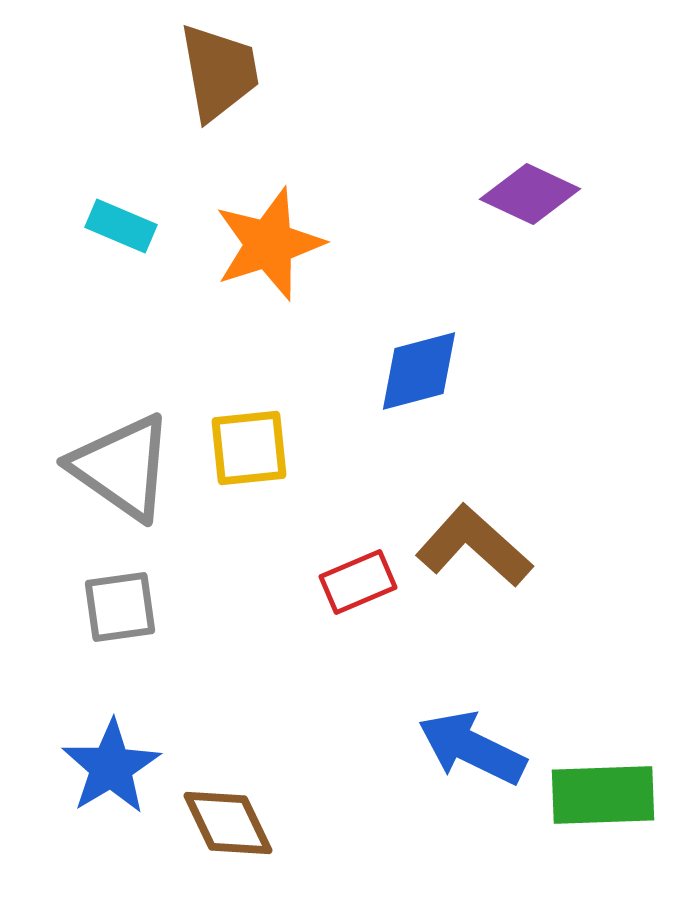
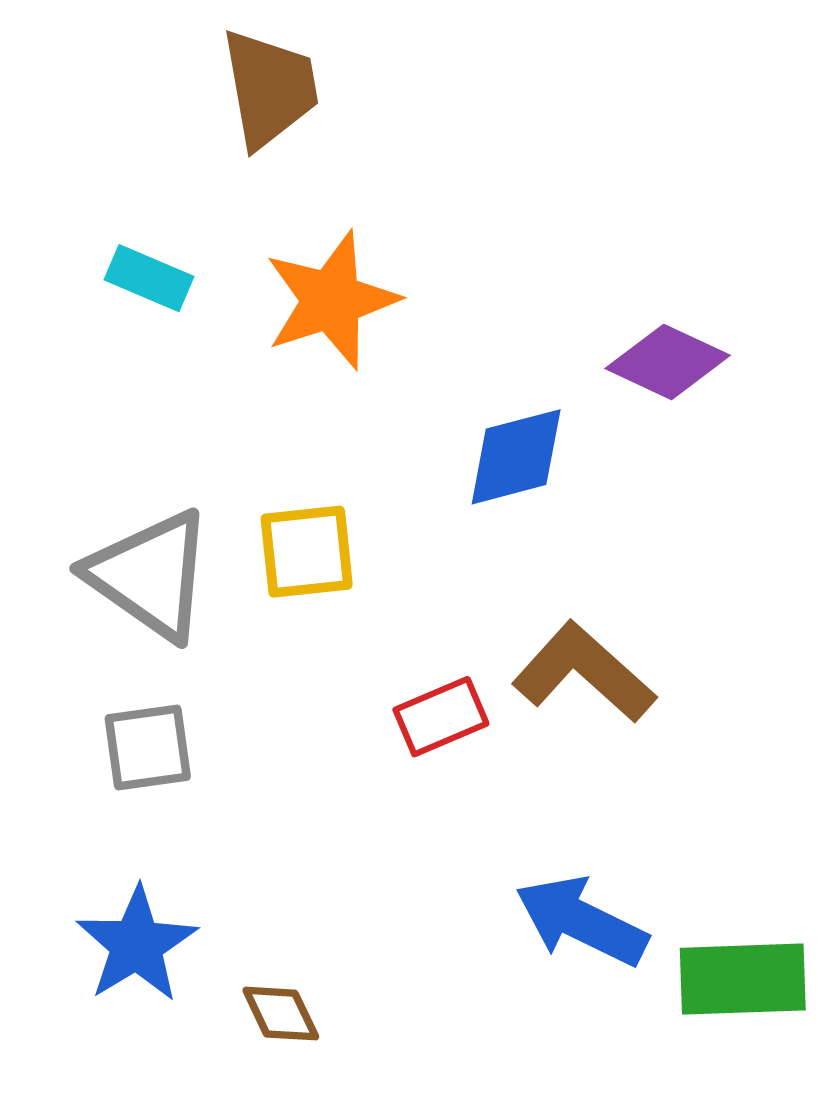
purple diamond: (530, 194) -> (668, 362), moved
brown diamond: (228, 823) -> (281, 1014), size x0.7

